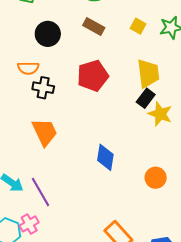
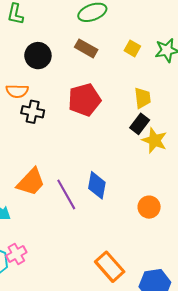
yellow trapezoid: (148, 73) -> (143, 98), size x0.7
orange trapezoid: (45, 132) -> (31, 182), moved, turned 68
purple line: (40, 192) -> (66, 194), moved

